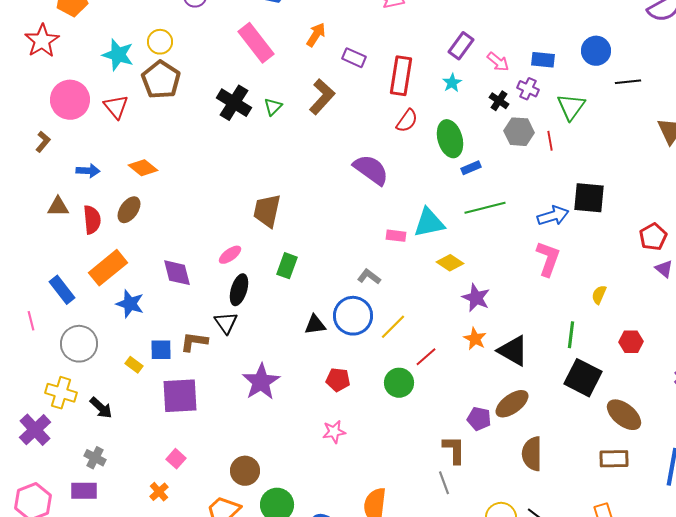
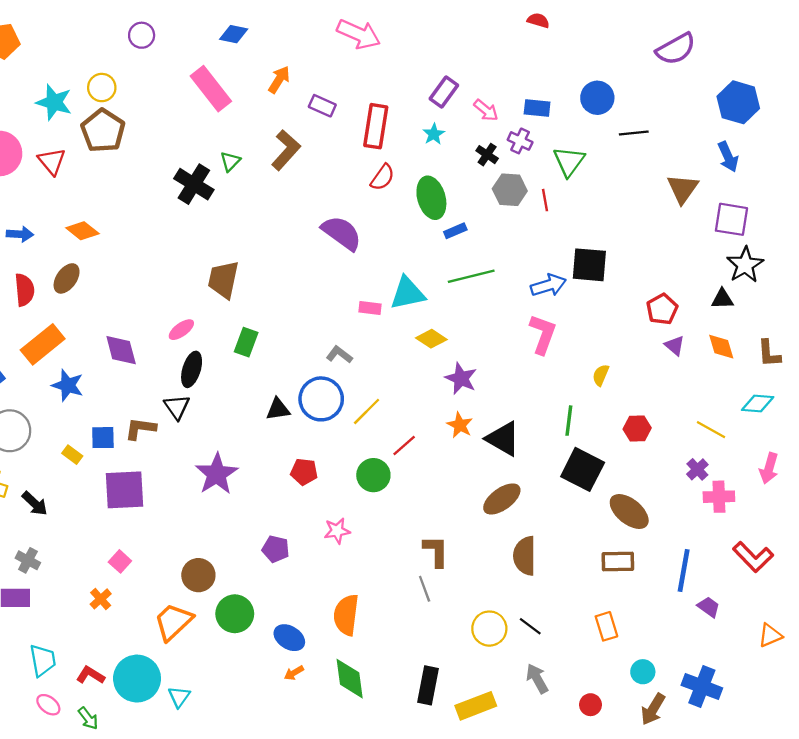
black cross: (234, 103) -> (194, 184), moved
purple pentagon: (479, 419) -> (276, 549), moved
pink star: (334, 432) -> (337, 531), moved

